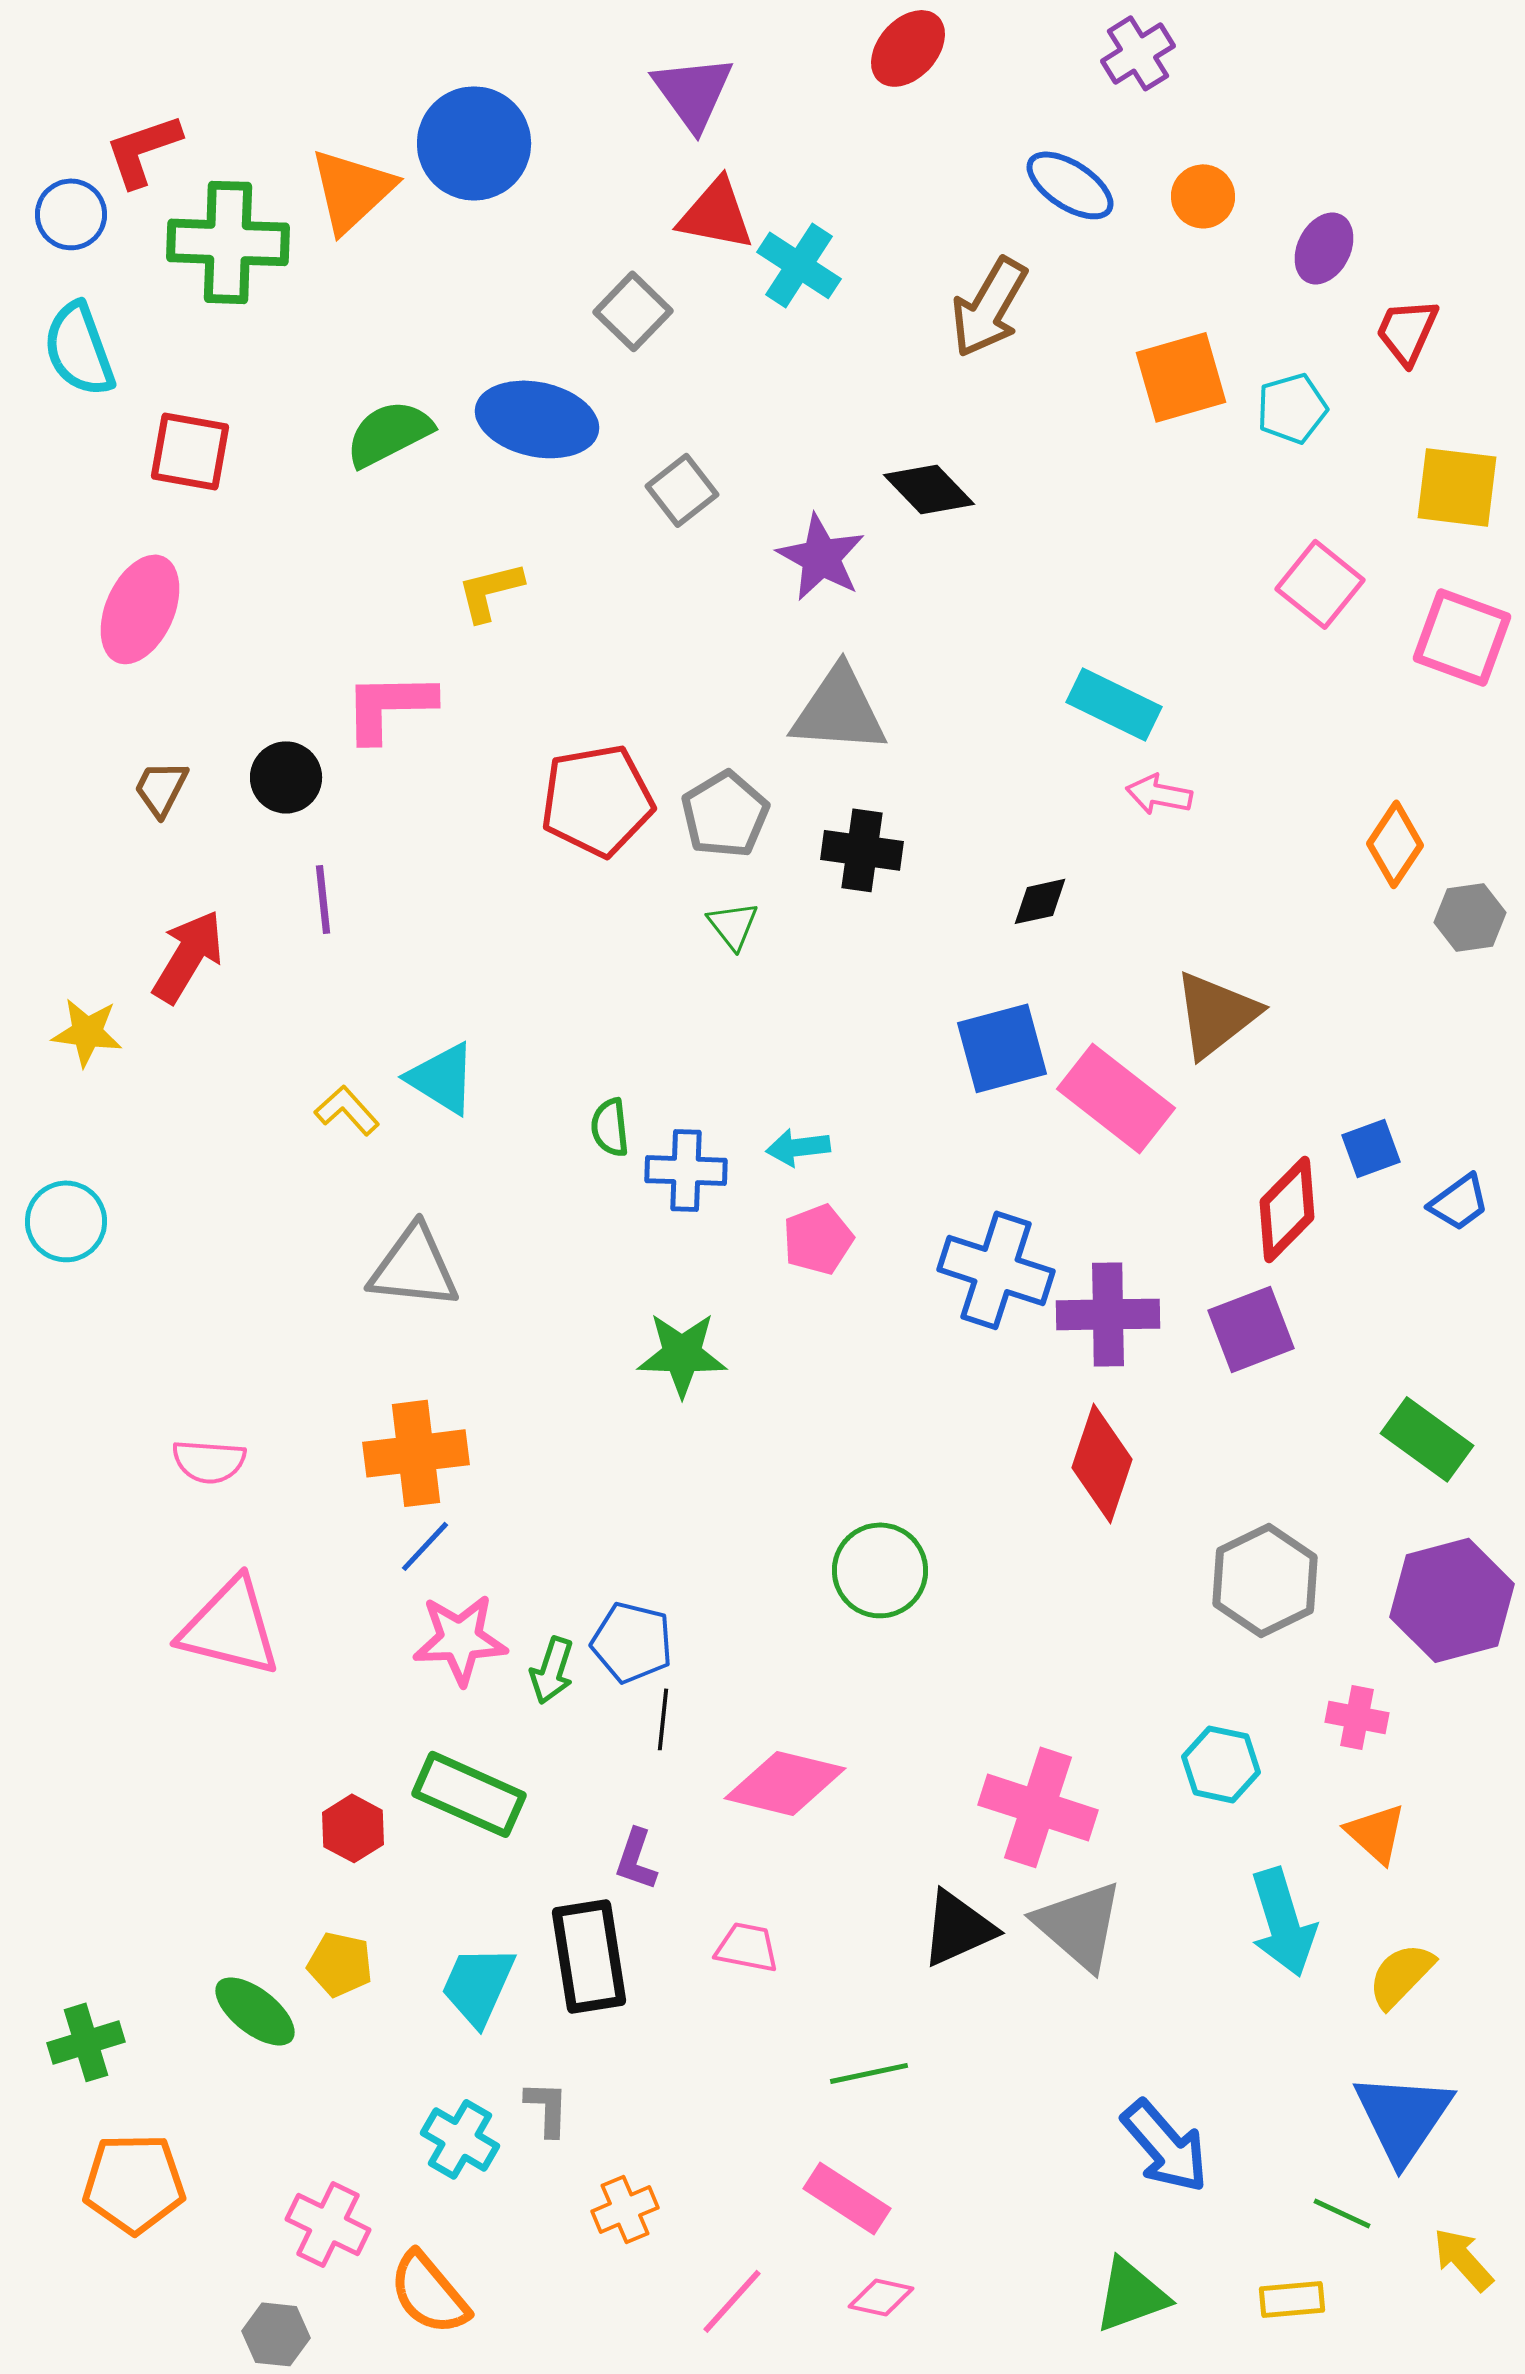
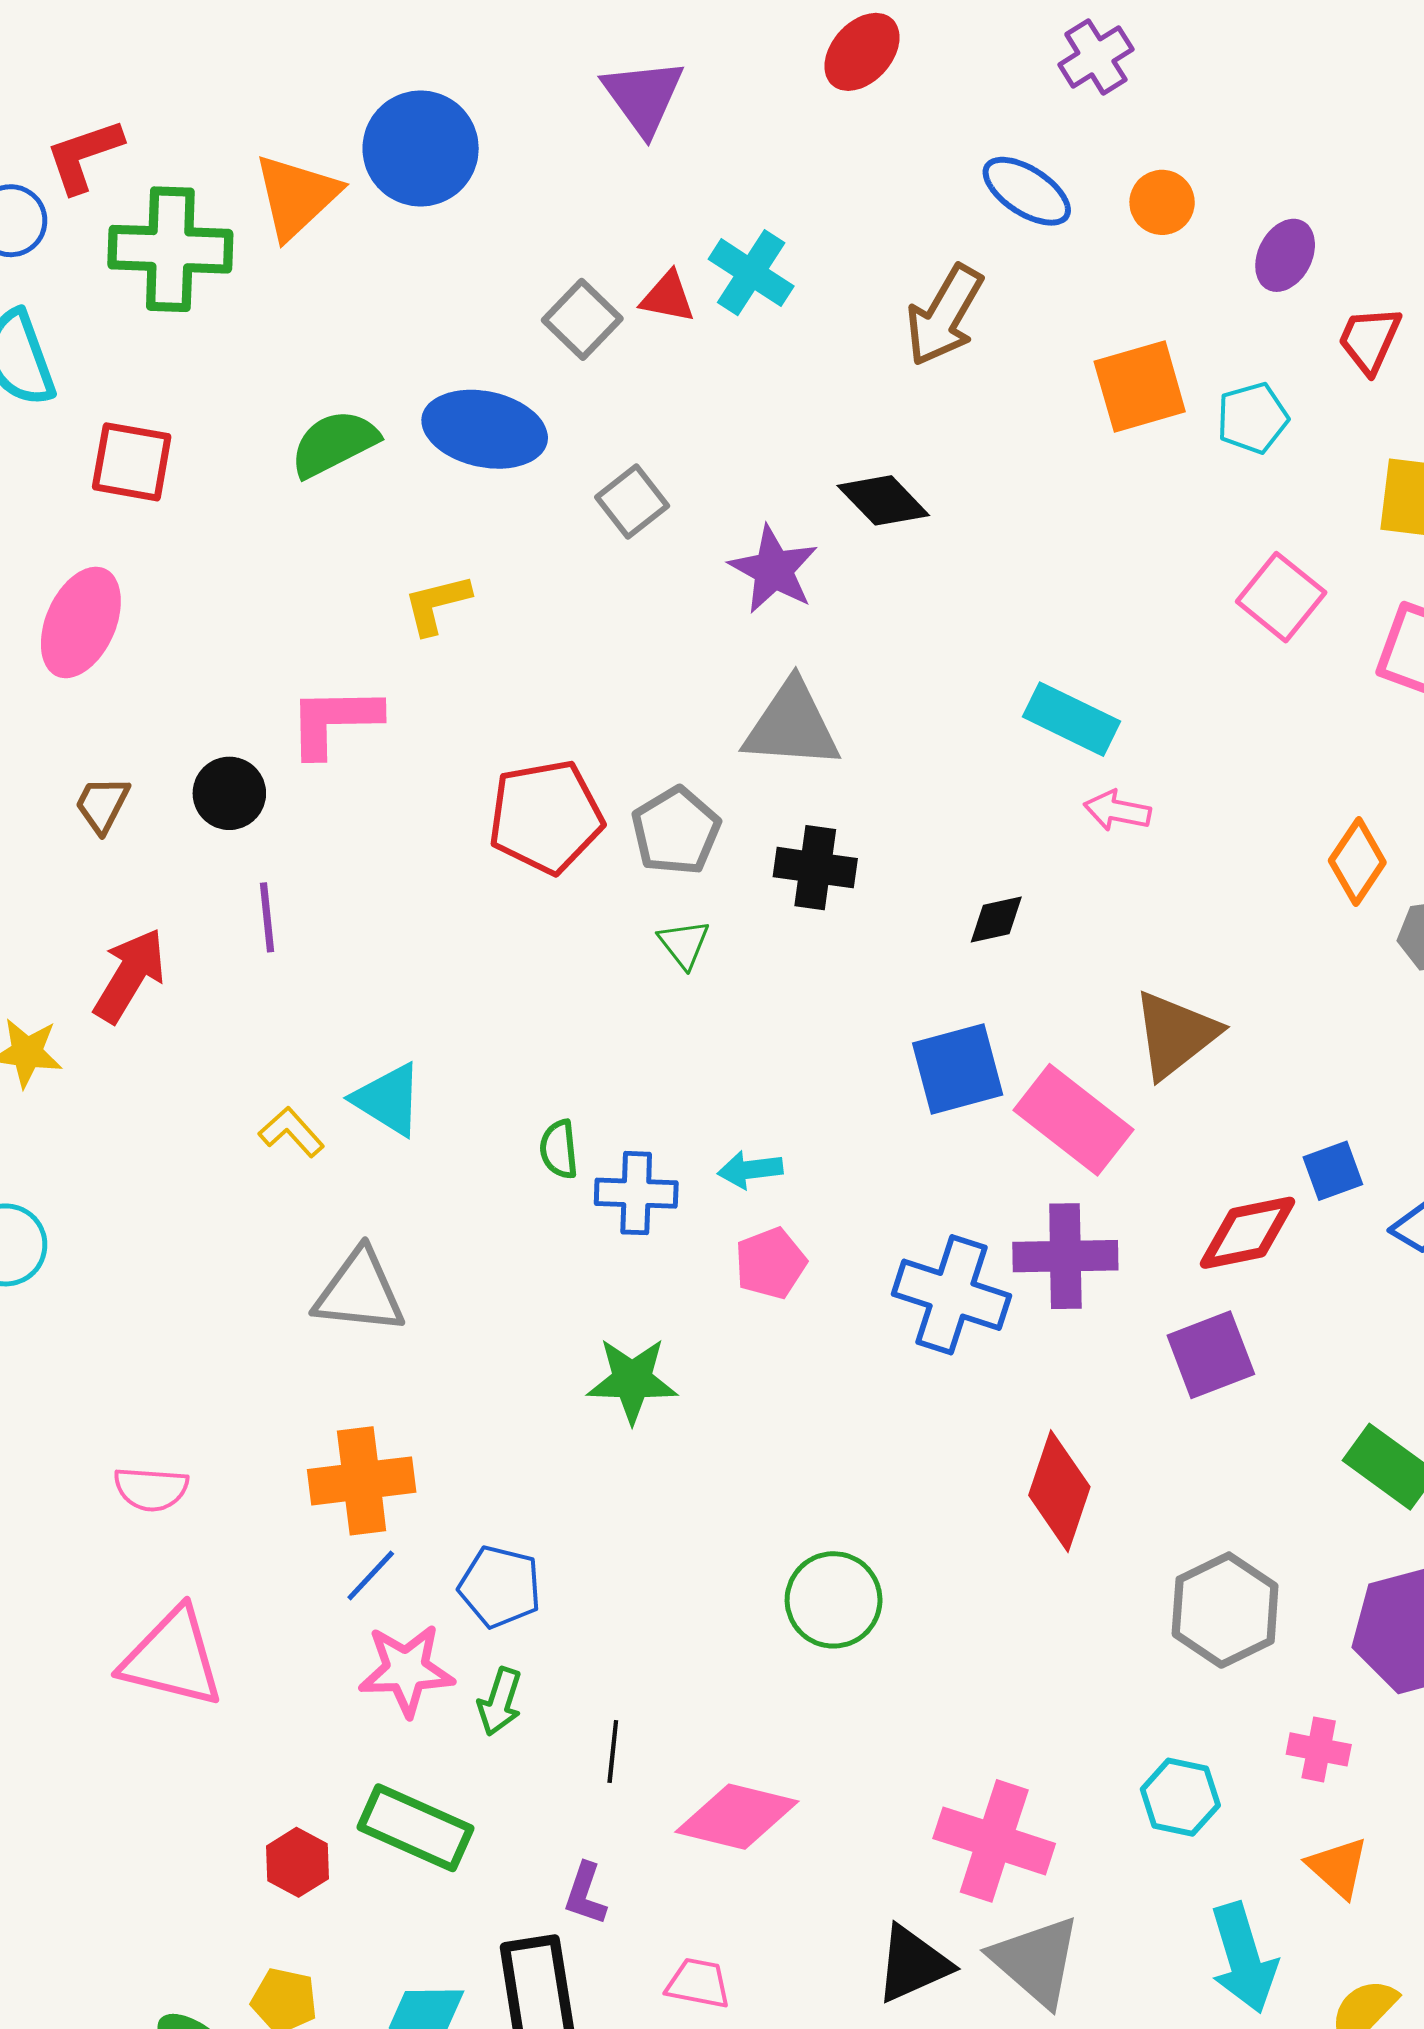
red triangle: (716, 214) -> (668, 297), moved, size x0.7
red diamond: (1287, 1209) -> (1247, 1233), turned 34
purple cross: (1108, 1314) -> (1065, 1256), moved
blue pentagon: (632, 1642) -> (500, 1587), moved

